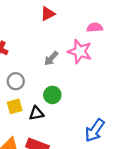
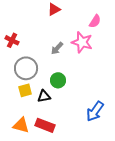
pink semicircle: (95, 27) -> (95, 21), turned 128
gray circle: (16, 81) -> (26, 68), size x1.5

